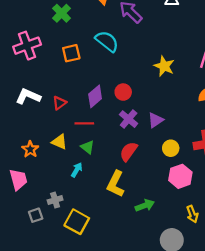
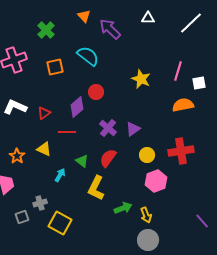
red circle: (123, 92) -> (96, 92), moved
green triangle: (88, 147) -> (82, 161), moved
yellow arrow: (192, 214) -> (146, 215), moved

